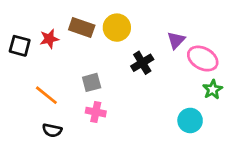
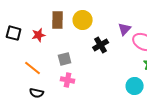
brown rectangle: (82, 28) -> (58, 20), turned 72
red star: (49, 39) -> (39, 35), moved

